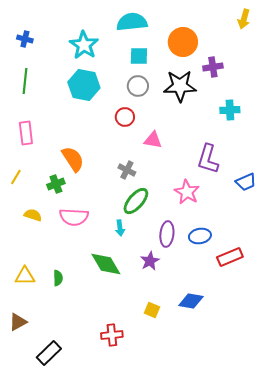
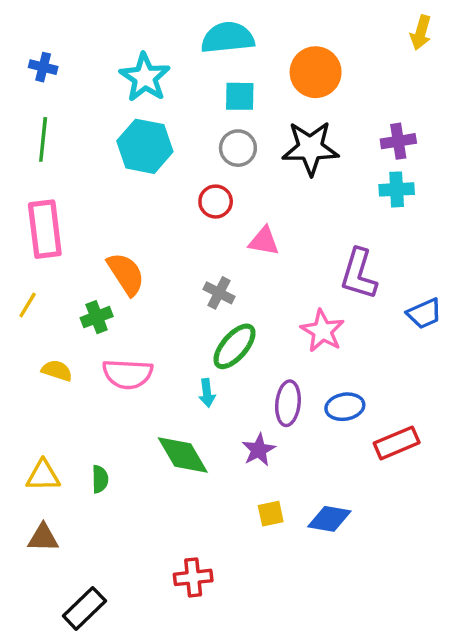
purple cross: (213, 67) -> (398, 141), moved
pink rectangle: (26, 133) -> (45, 229), size x1.4
yellow square: (152, 310) -> (271, 514), moved, turned -35
brown triangle: (18, 322) -> (43, 538), moved, turned 30

